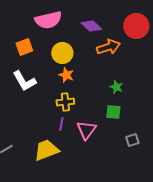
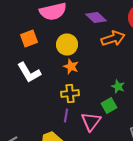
green star: (116, 87) -> (118, 86), moved
green square: (113, 112) -> (109, 106), moved, turned -35

